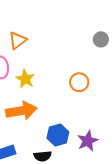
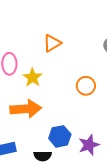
orange triangle: (18, 40) -> (52, 43), moved

